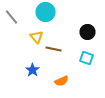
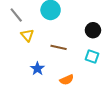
yellow triangle: (36, 37) -> (27, 35), moved

